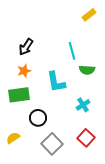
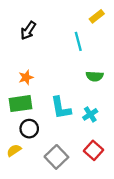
black arrow: (26, 47) -> (28, 31), moved
cyan line: (72, 51) -> (78, 41), moved
cyan L-shape: (56, 82) -> (61, 108), moved
black circle: (38, 118) -> (29, 129), moved

